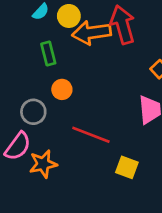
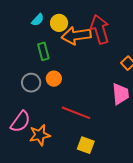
gray circle: (33, 112) -> (31, 83), moved
yellow square: (127, 167) -> (86, 145), moved

